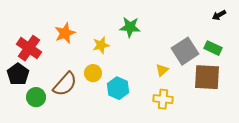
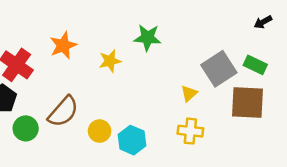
yellow circle: (93, 73) -> (100, 131), moved
cyan hexagon: (118, 88) -> (132, 140), moved

